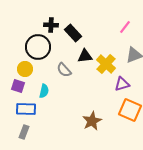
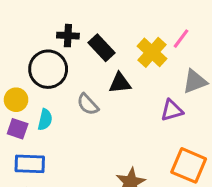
yellow cross: (106, 64) -> (152, 52), moved
yellow circle: (25, 69) -> (16, 100), moved
purple triangle: (122, 84) -> (172, 110), moved
cyan semicircle: (44, 91) -> (45, 120), moved

